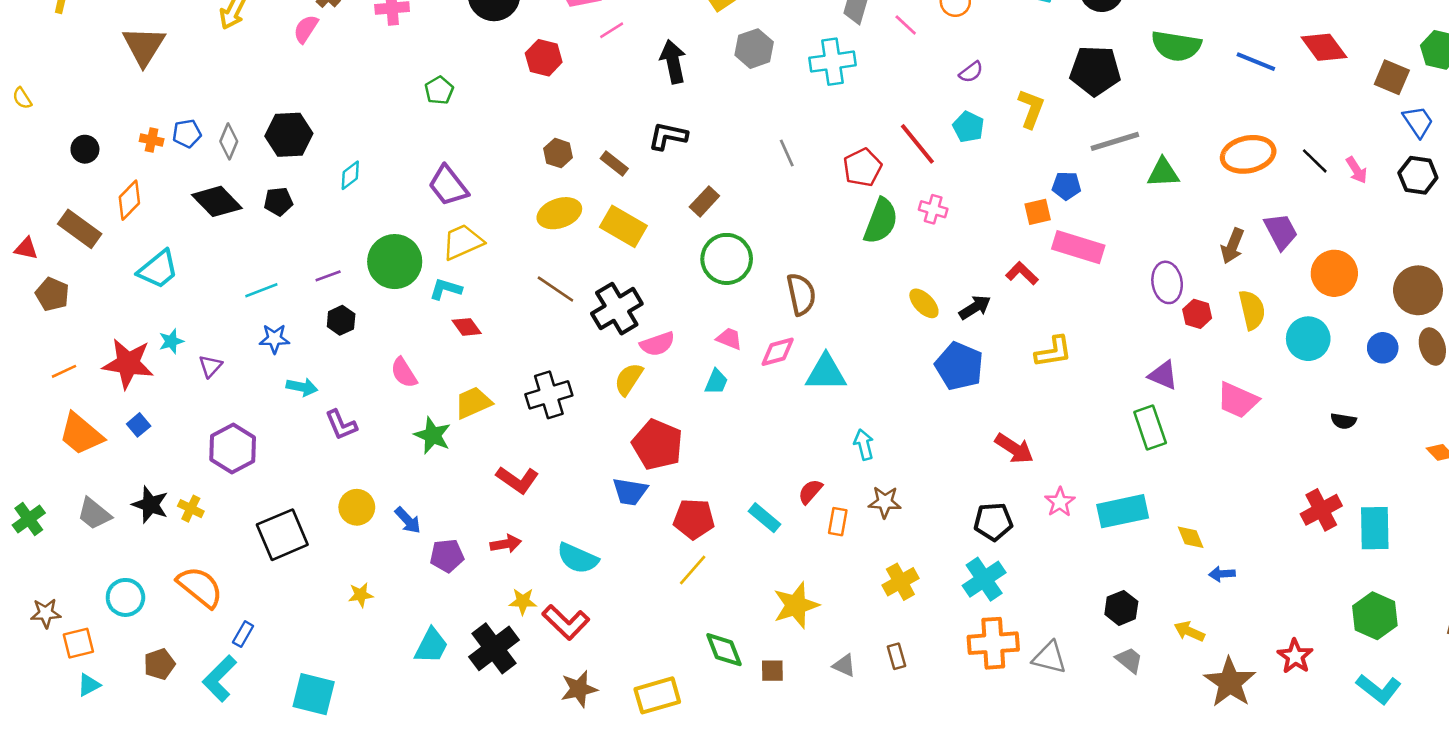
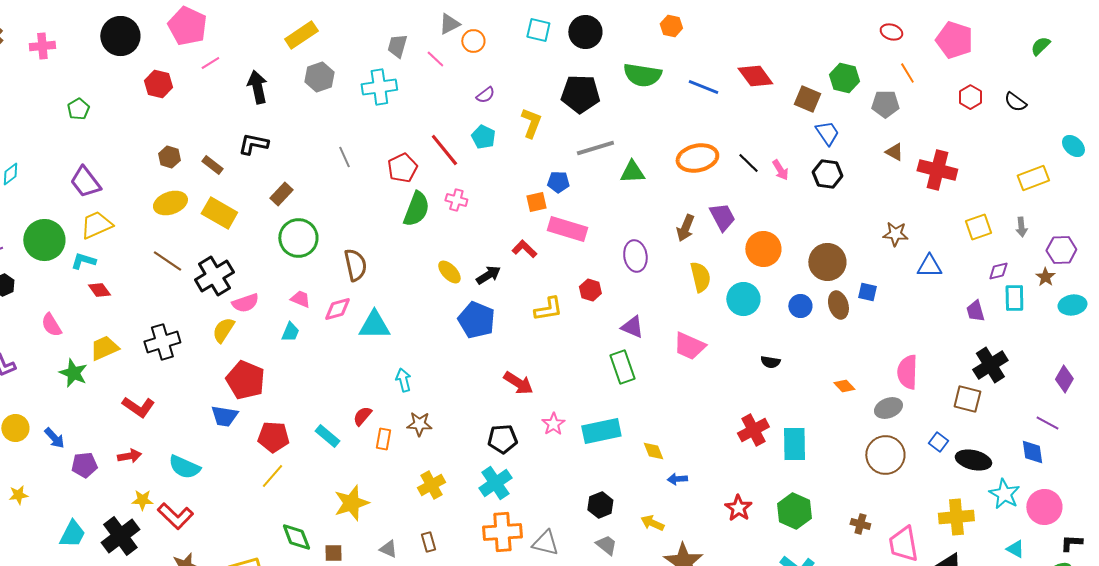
red hexagon: (1197, 314) -> (590, 290), moved
red star: (1295, 656) -> (738, 508), moved

